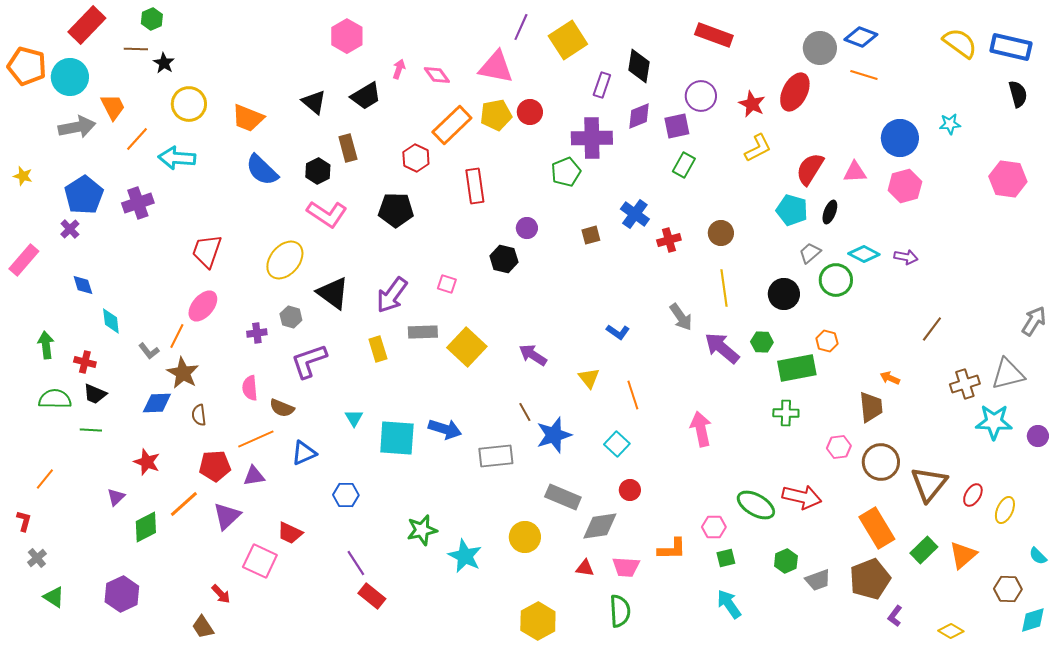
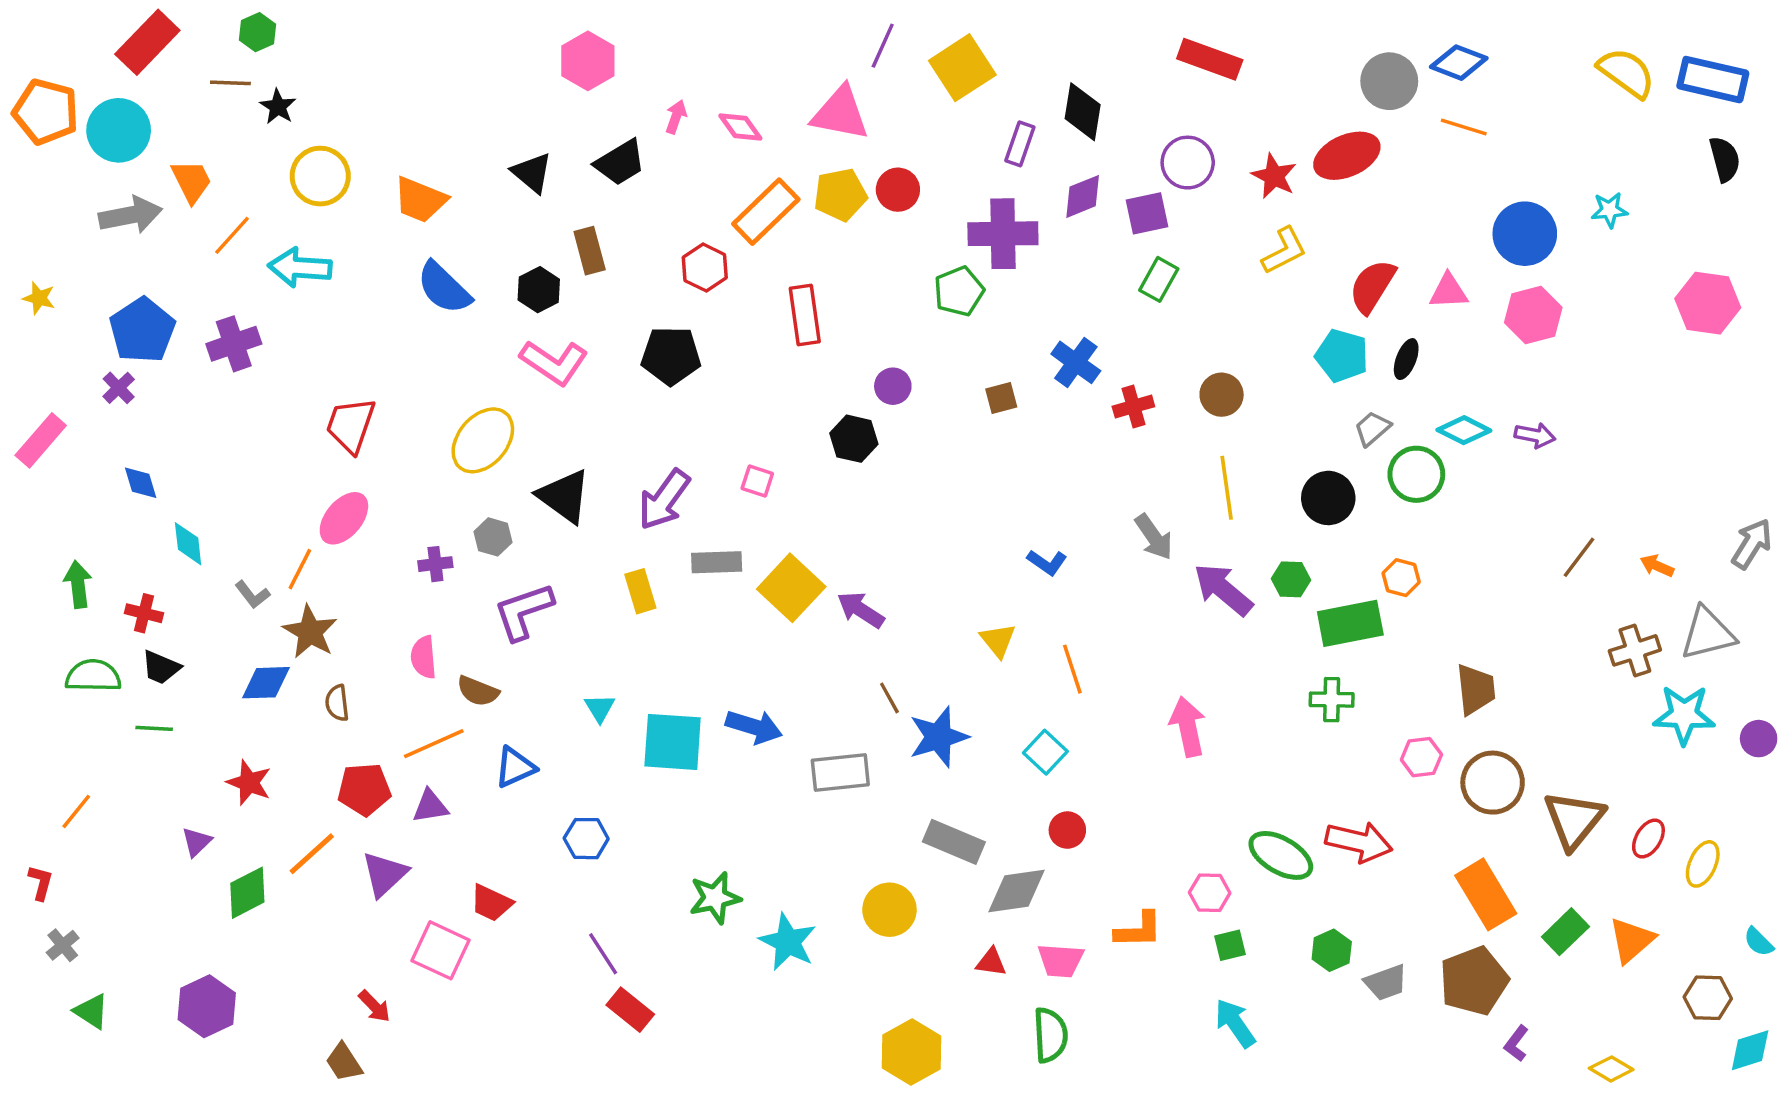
red ellipse: (795, 92) -> (1347, 156), turned 39
purple arrow: (533, 355) -> (861, 610), moved
orange arrow: (890, 378) -> (1657, 566), moved

